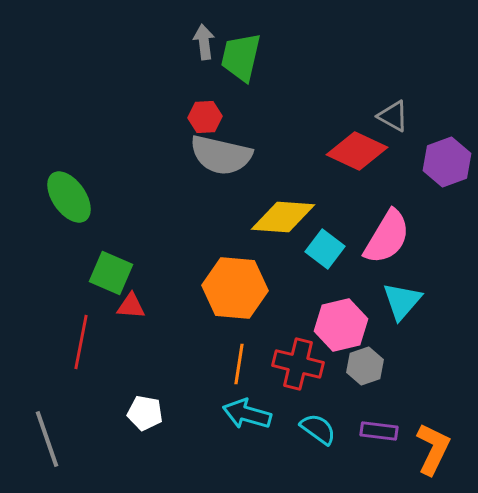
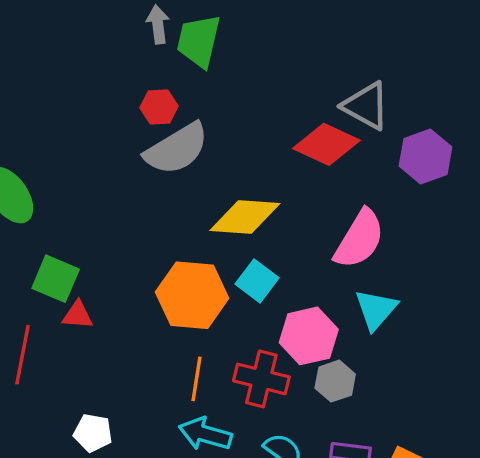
gray triangle: (393, 116) -> (366, 106), size x1.4
gray semicircle: (221, 155) -> (177, 149), turned -44
cyan square: (325, 249) -> (257, 281), moved

